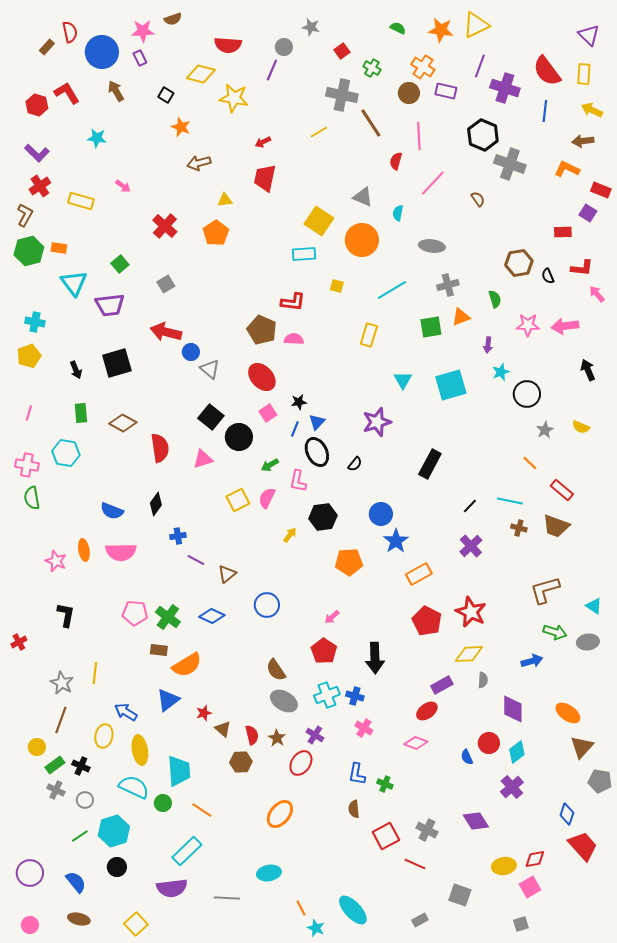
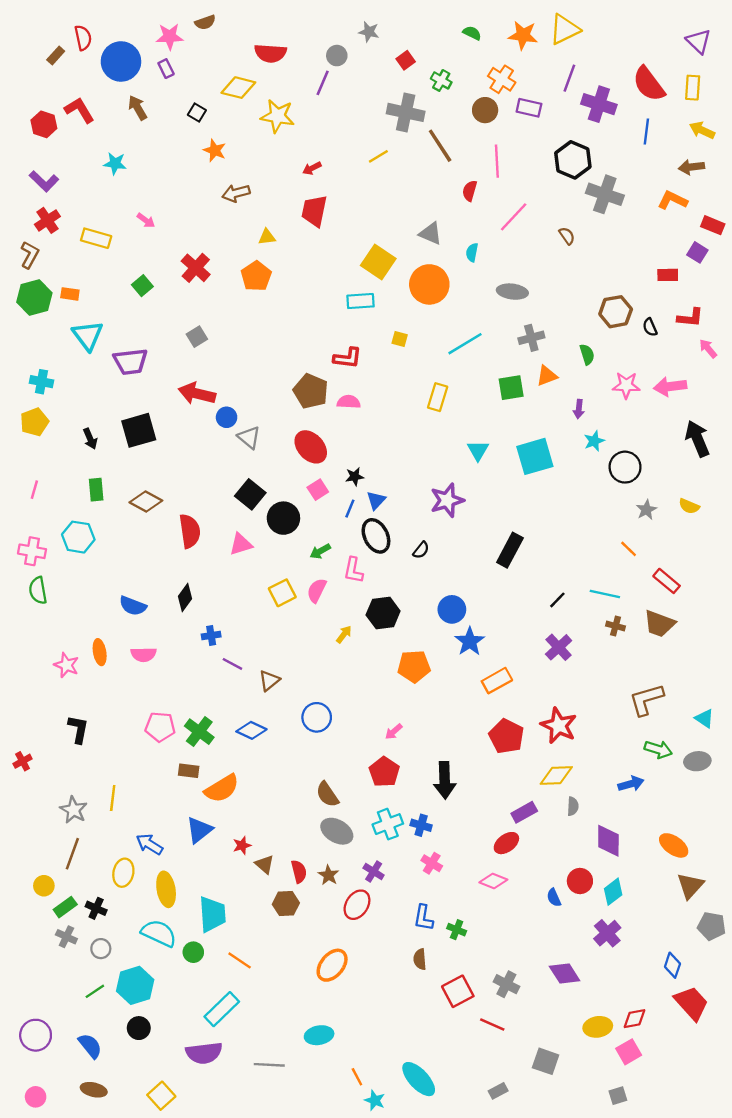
green square: (120, 264) -> (142, 286), moved
black arrow: (588, 370) -> (697, 439), size x1.4
pink semicircle: (121, 552) -> (144, 654), size x0.7

